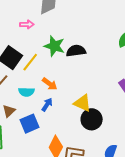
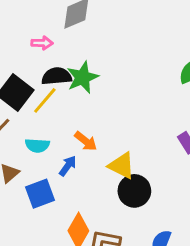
green star: (54, 46) -> (83, 77), turned 30
black semicircle: (76, 51) -> (57, 76), moved
orange arrow: (50, 84) -> (86, 141), moved

